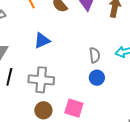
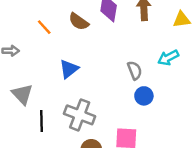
gray cross: (41, 80) -> (80, 115), turned 30

